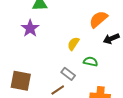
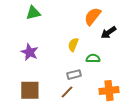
purple star: (30, 28) -> (30, 52), moved
gray rectangle: (68, 74) -> (74, 75), turned -40

